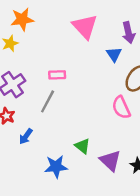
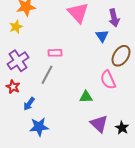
green triangle: (83, 146) -> (86, 97), moved, turned -40
blue star: (56, 167) -> (39, 127), moved

